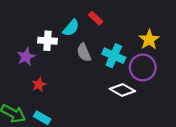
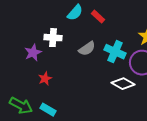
cyan semicircle: (71, 28) -> (75, 13), moved
gray semicircle: (84, 52) -> (87, 49), turned -102

